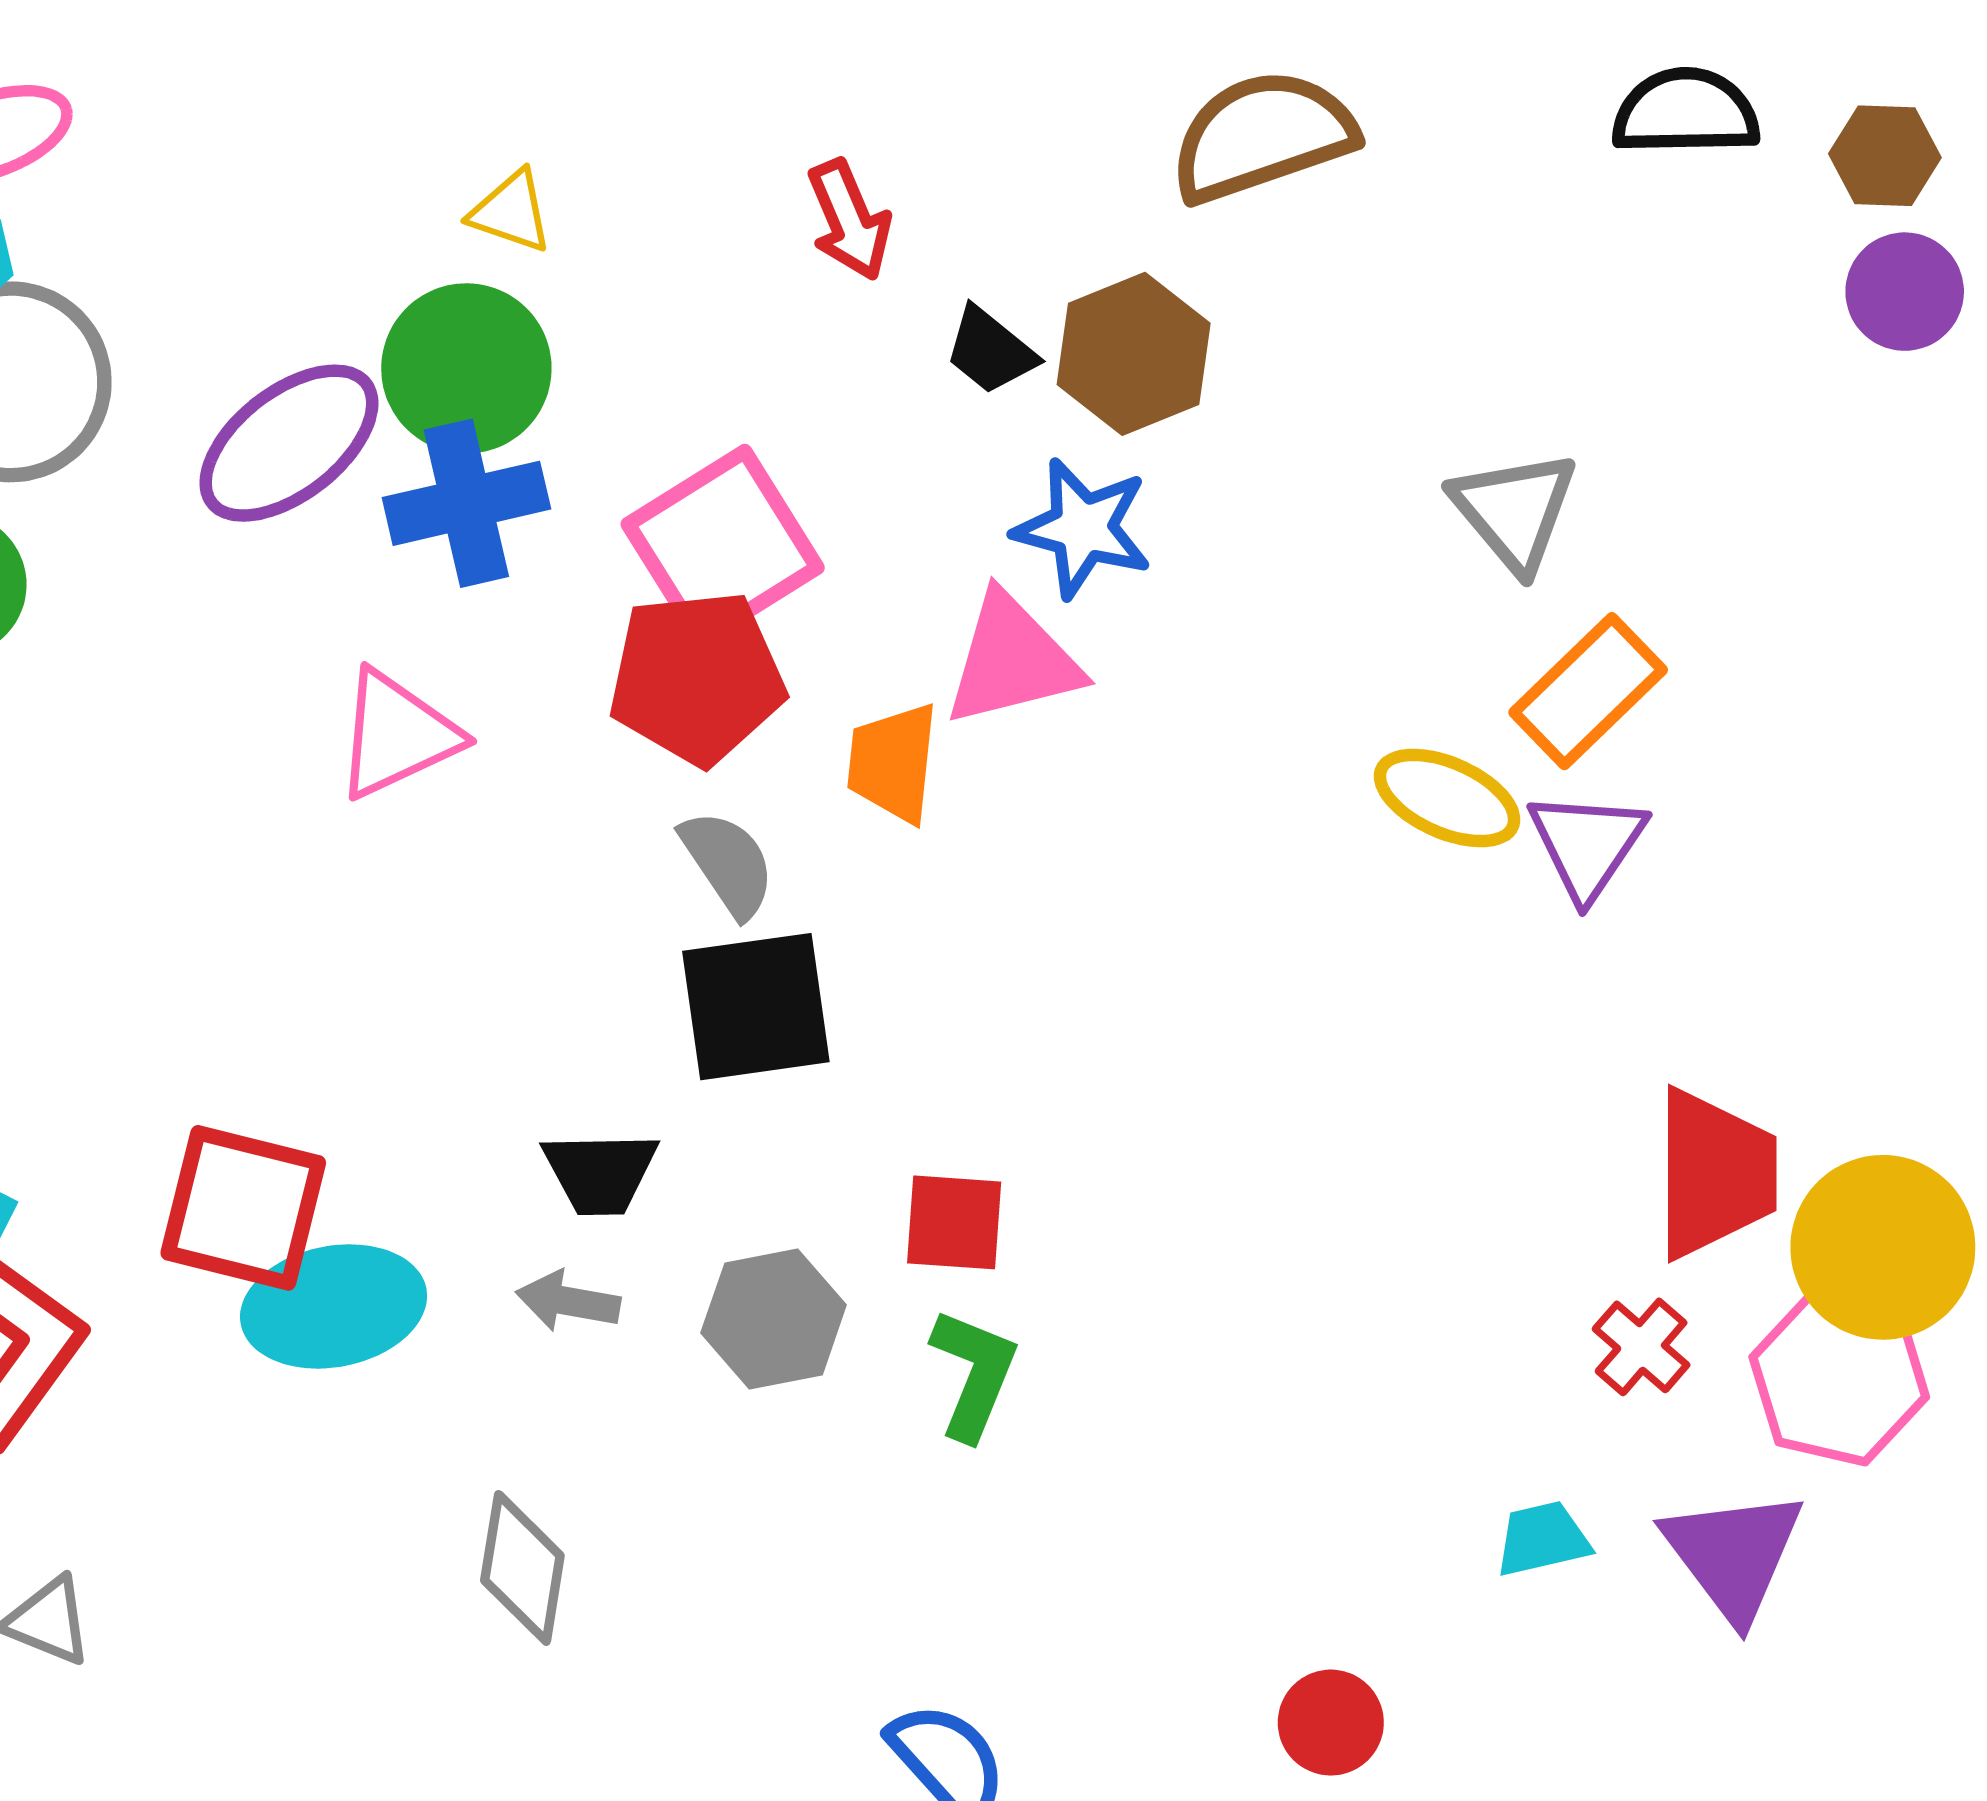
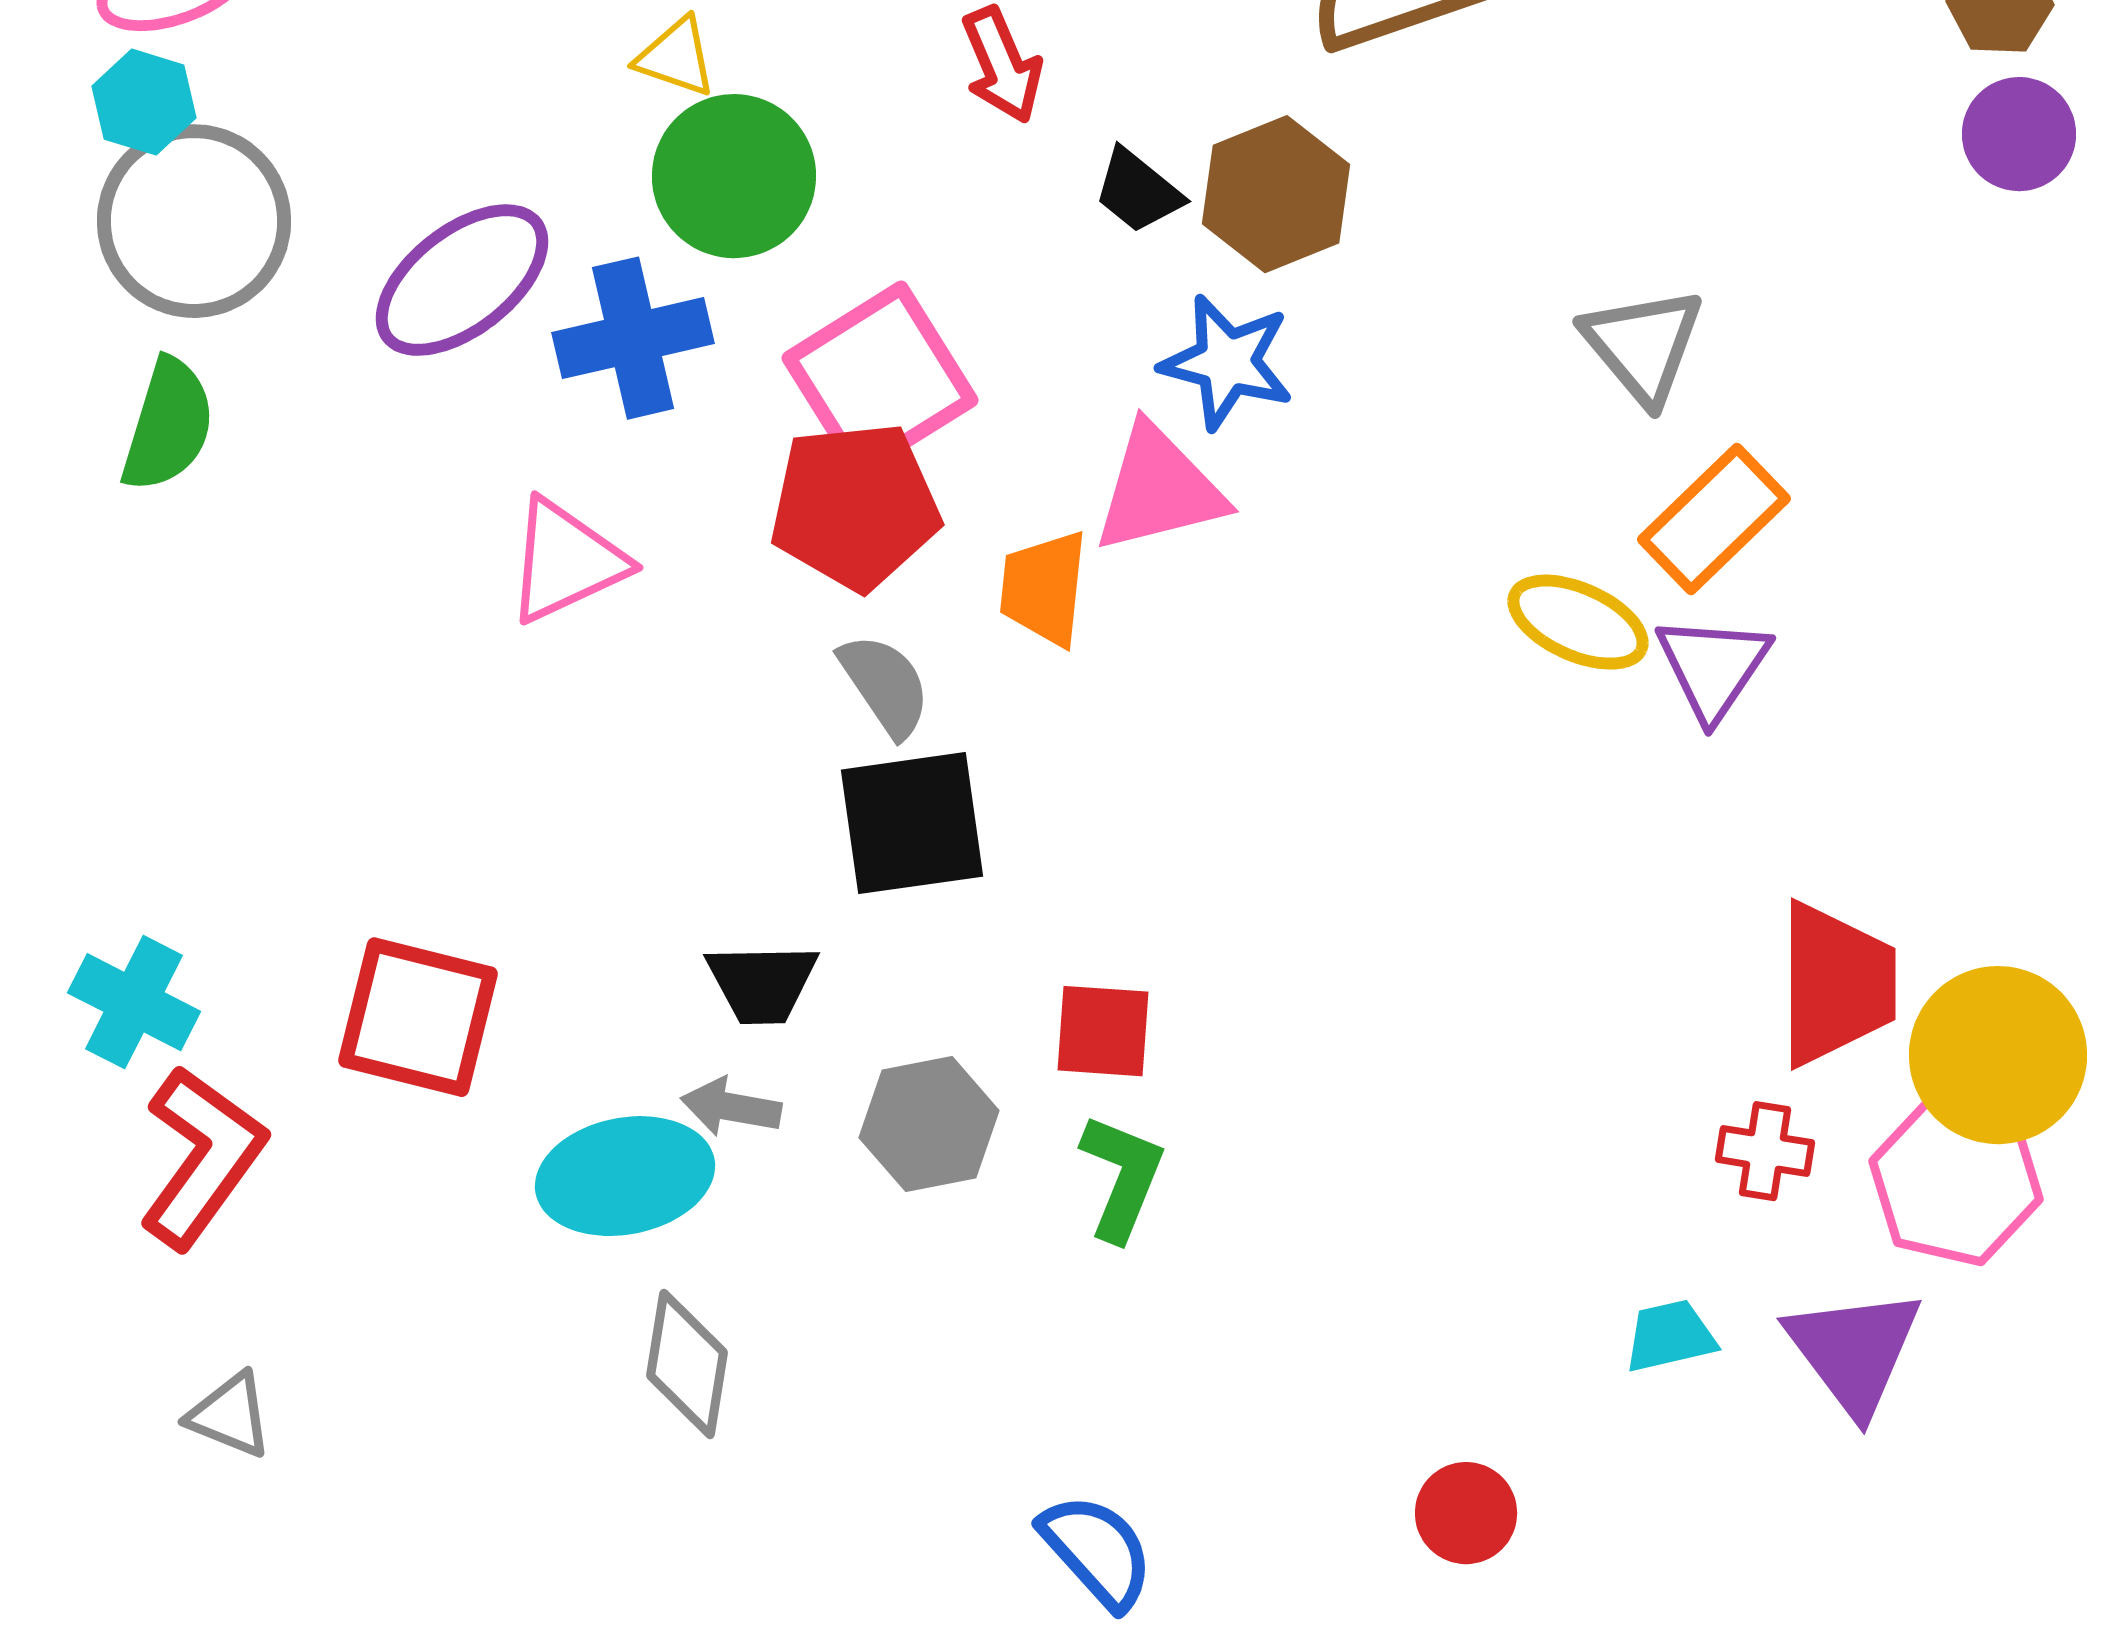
green circle: (466, 368) -> (734, 176), moved
cyan ellipse: (334, 1306) -> (625, 1176), moved
red cross: (1641, 1347) -> (1765, 1151), turned -32

